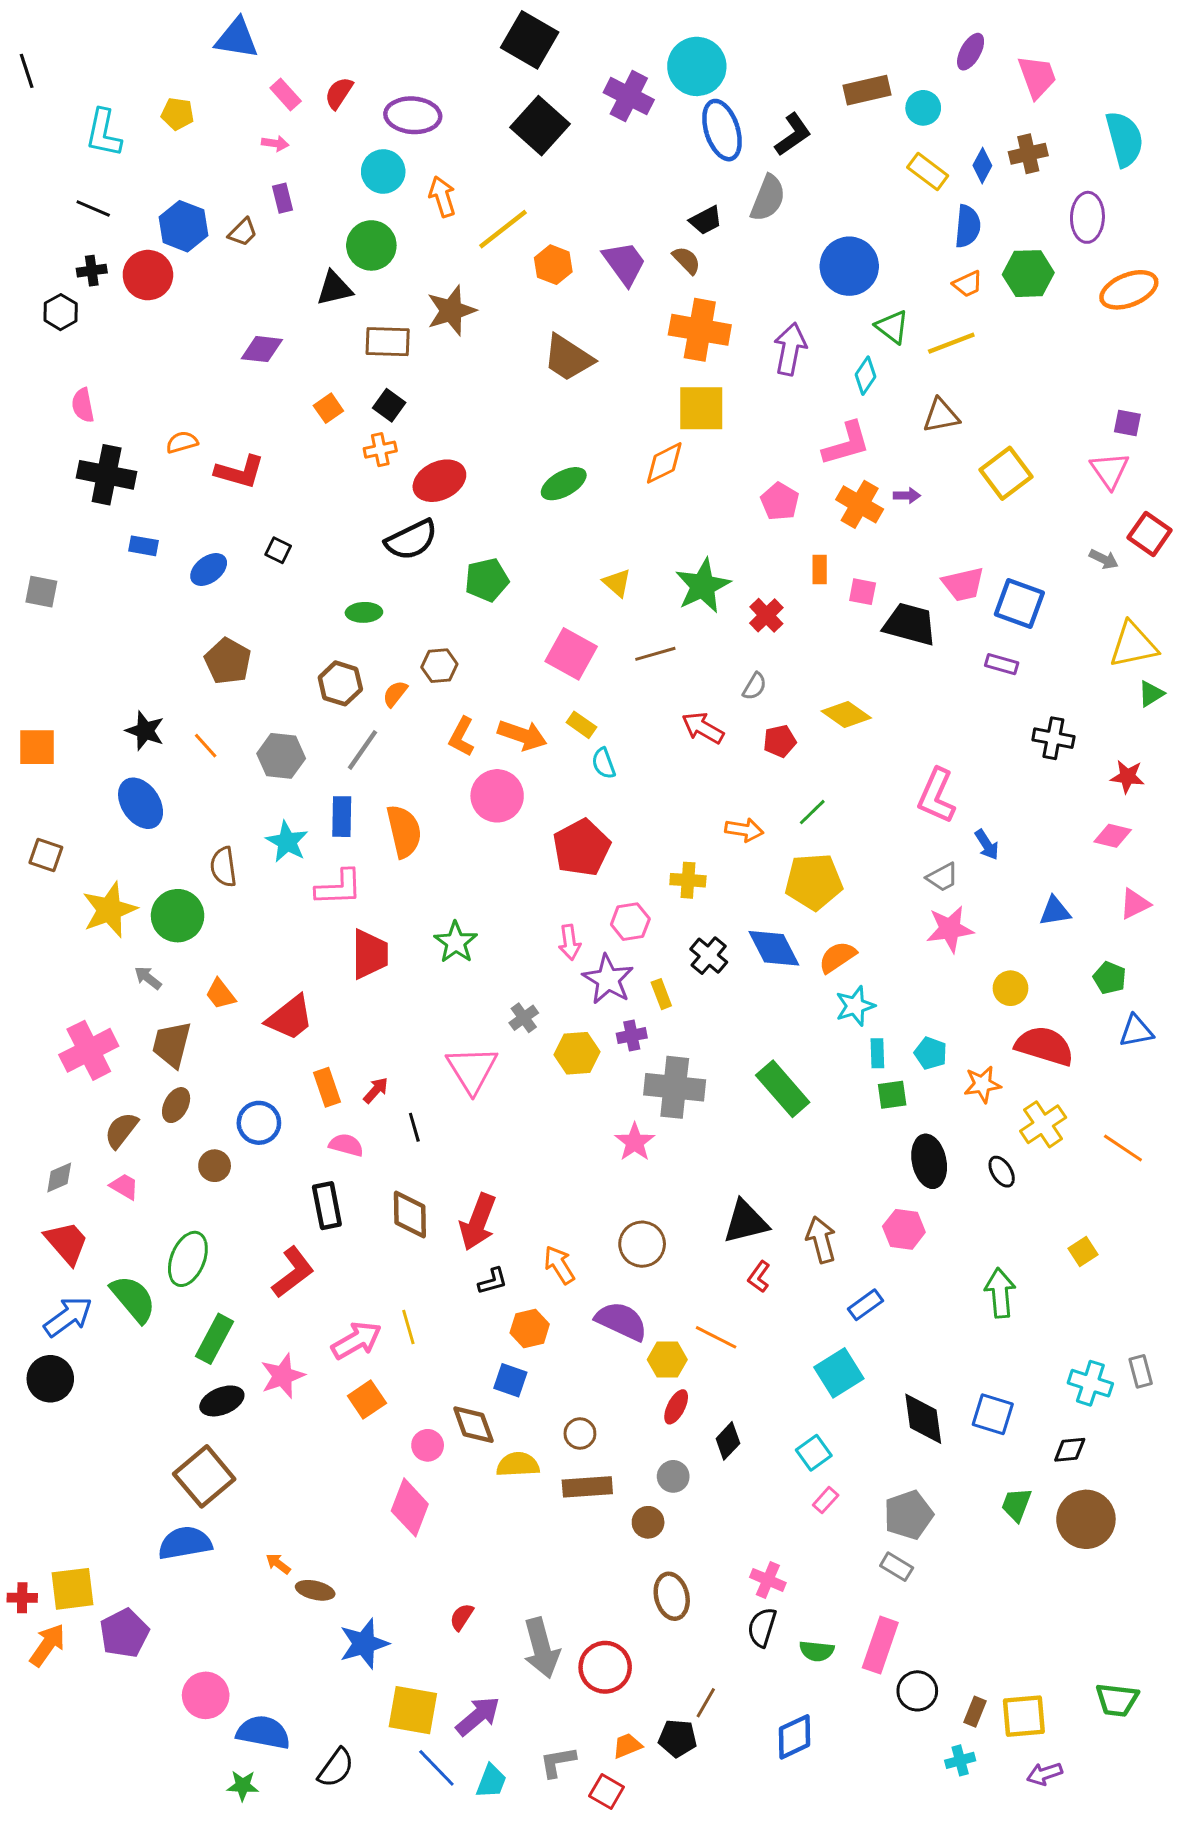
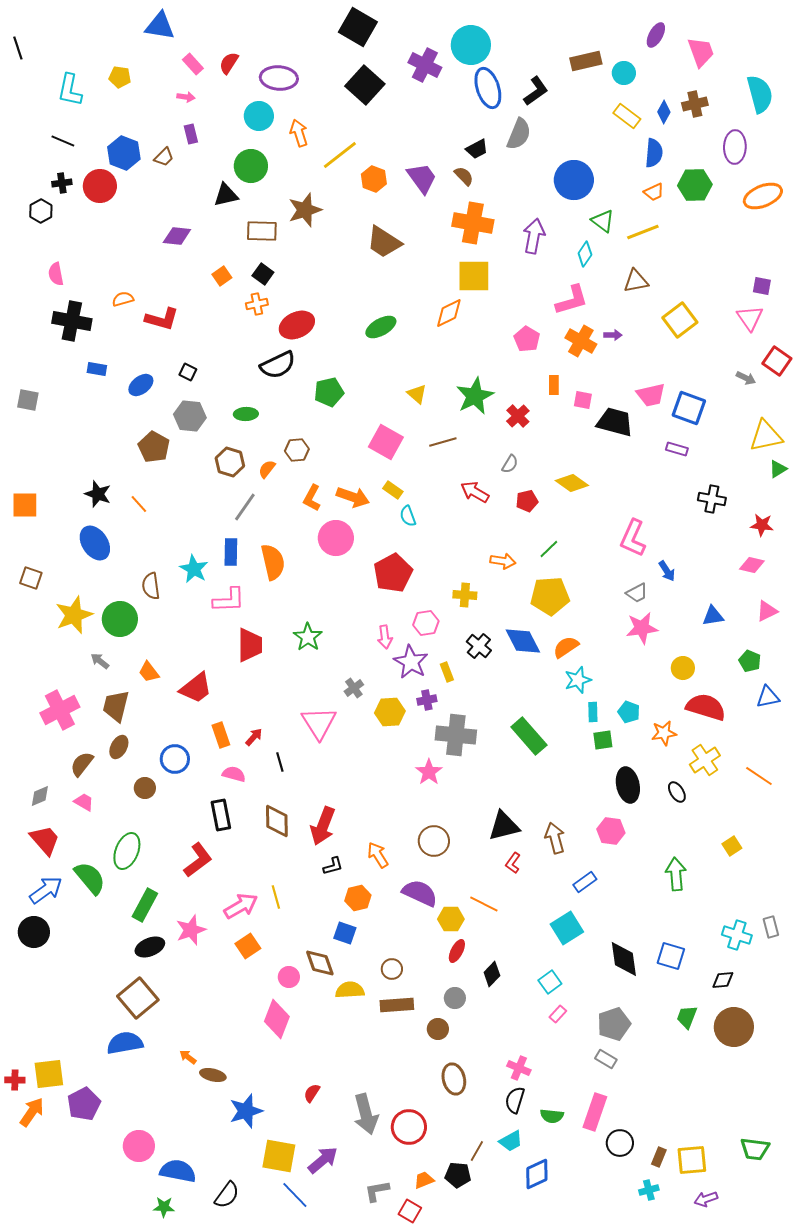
gray hexagon: (281, 756) -> (190, 416), moved
cyan trapezoid: (491, 1781) -> (511, 1141), moved, turned 40

